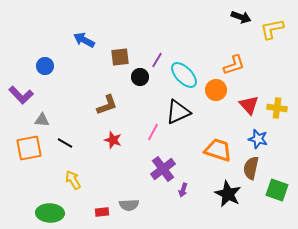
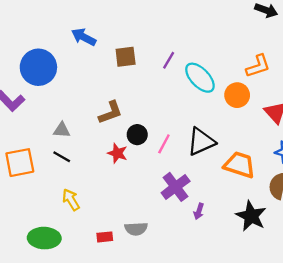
blue circle: (45, 66) -> (38, 67), size x1.8
black circle: (140, 77) -> (137, 135), moved
black triangle: (178, 112) -> (201, 142), moved
gray triangle: (42, 120) -> (62, 130), moved

